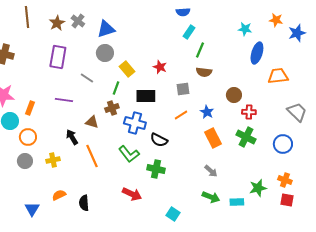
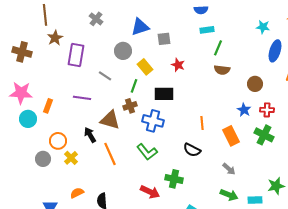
brown star: (57, 23) -> (55, 38), moved
blue triangle: (106, 29) -> (140, 27), moved
cyan rectangle: (189, 32) -> (207, 30), turned 48
gray square: (183, 89) -> (164, 39), moved
brown circle: (234, 95) -> (255, 84), moved
blue star: (207, 112) -> (244, 110), moved
orange line: (181, 115) -> (202, 123), moved, turned -64
brown triangle: (92, 122) -> (110, 120), size x1.5
orange circle: (28, 137) -> (58, 141), moved
black semicircle: (159, 140) -> (192, 150), moved
yellow cross: (53, 160) -> (71, 158), turned -32
green cross: (156, 169) -> (174, 179), moved

